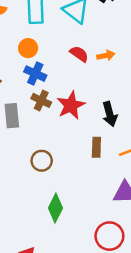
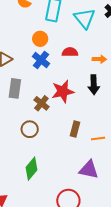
red semicircle: (79, 54) -> (70, 52), moved, turned -49
brown cross: (41, 100) -> (41, 103), moved
black arrow: (110, 114) -> (94, 85), moved

